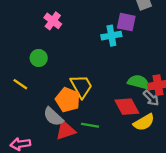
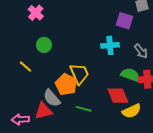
pink cross: (53, 21) -> (36, 13), moved
cyan cross: (111, 36) -> (110, 45), moved
gray arrow: (151, 98) -> (141, 51), moved
red triangle: (66, 130) -> (43, 111), moved

